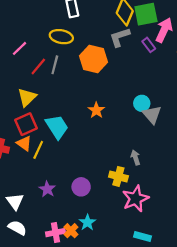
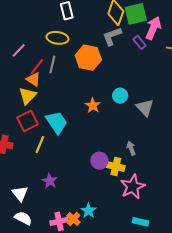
cyan circle: (142, 103) -> (120, 96), moved
orange triangle: (24, 143) -> (33, 79), moved
purple circle: (81, 187) -> (99, 161), moved

